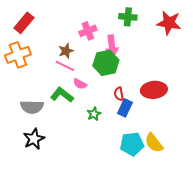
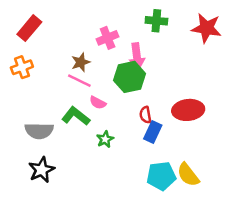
orange cross: (18, 55) -> (22, 67), size x0.7
green star: (94, 114) -> (105, 139), moved

